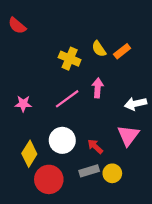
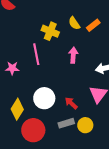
pink line: (67, 99) -> (36, 54), moved, turned -65

